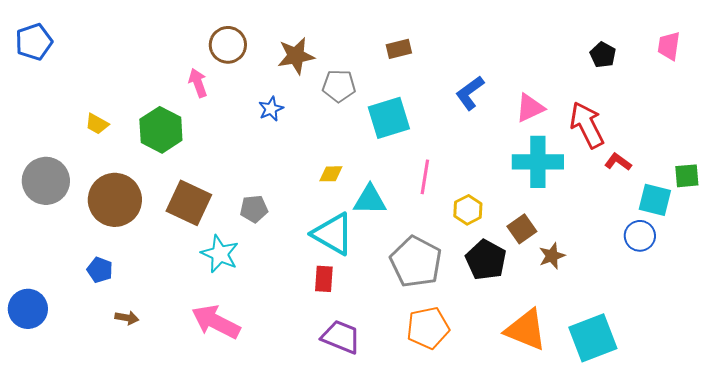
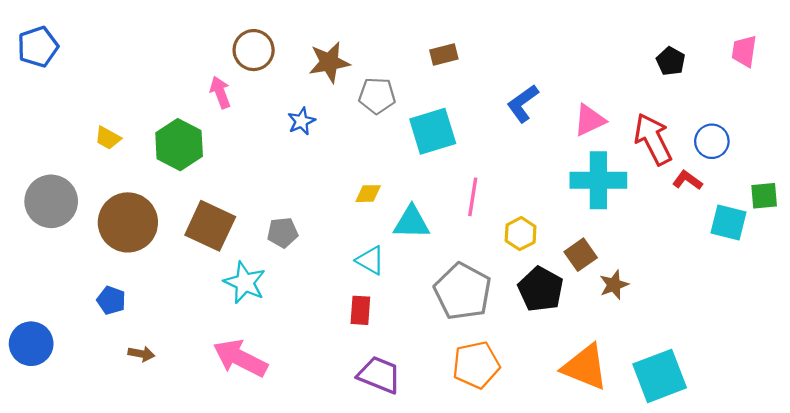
cyan triangle: (333, 234) -> (370, 260), size x0.6
blue circle: (640, 236) -> (712, 141), moved

